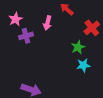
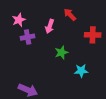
red cross: (92, 28) -> (93, 35), turned 35
green star: (78, 47) -> (61, 52), moved

